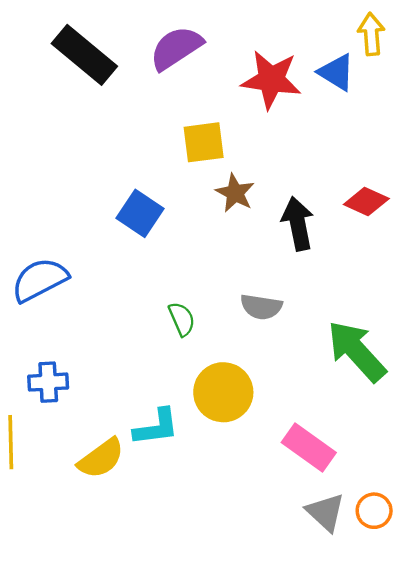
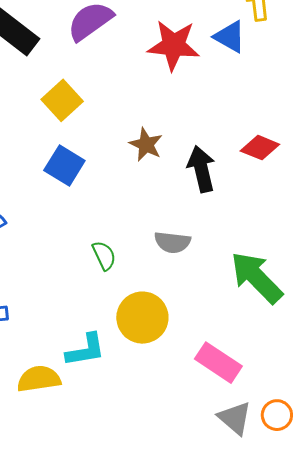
yellow square: (204, 142) -> (62, 100), moved, turned -33
yellow semicircle: (101, 458) -> (39, 379), turned -150

